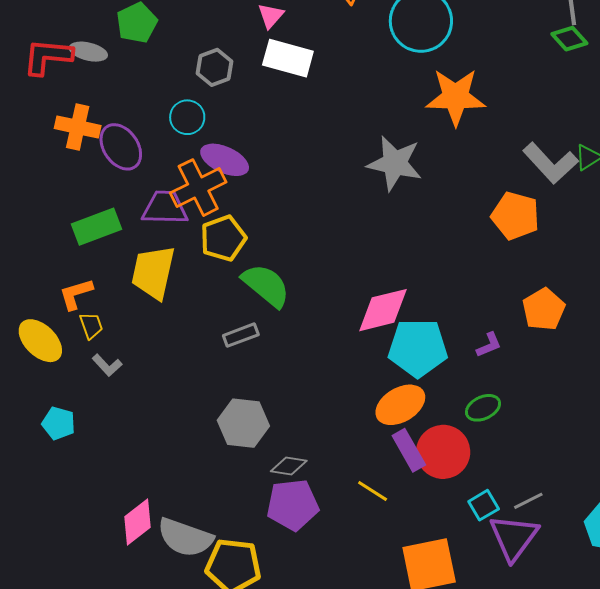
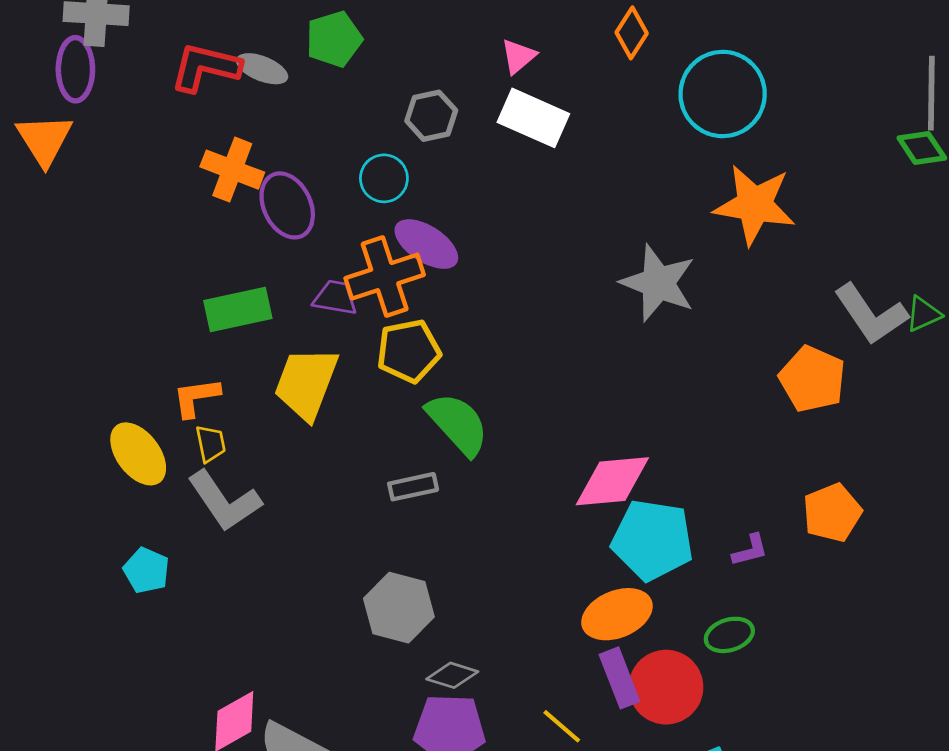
purple trapezoid: (165, 208) -> (335, 298), size x0.7
gray L-shape: (107, 365) -> (224, 501), size x1.8

